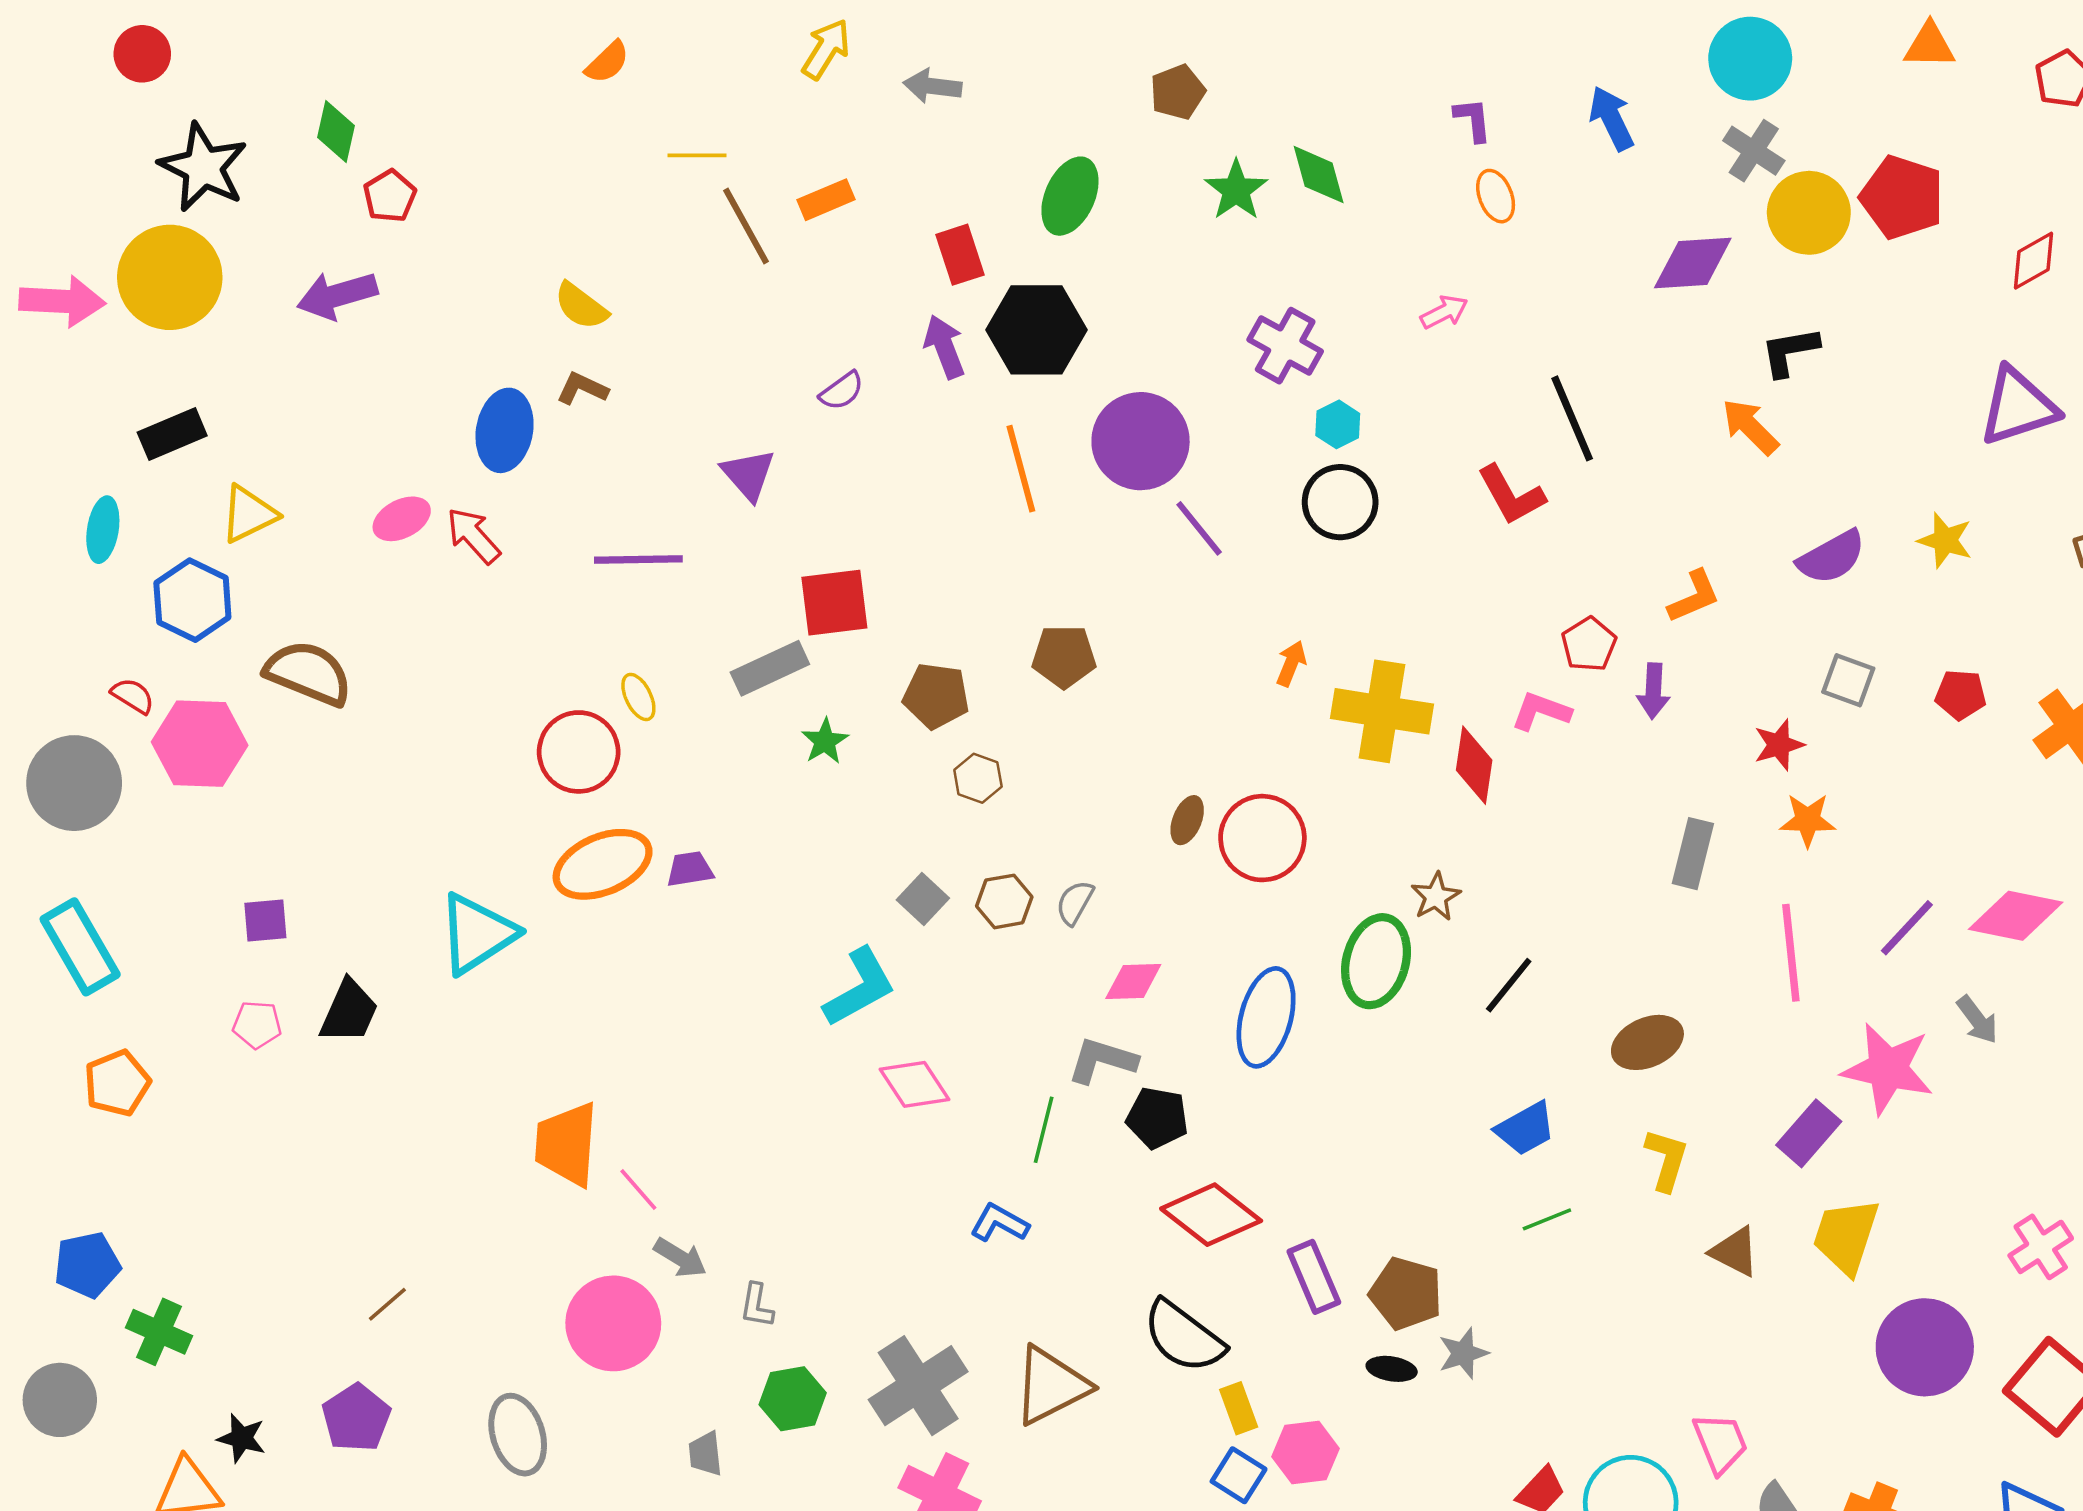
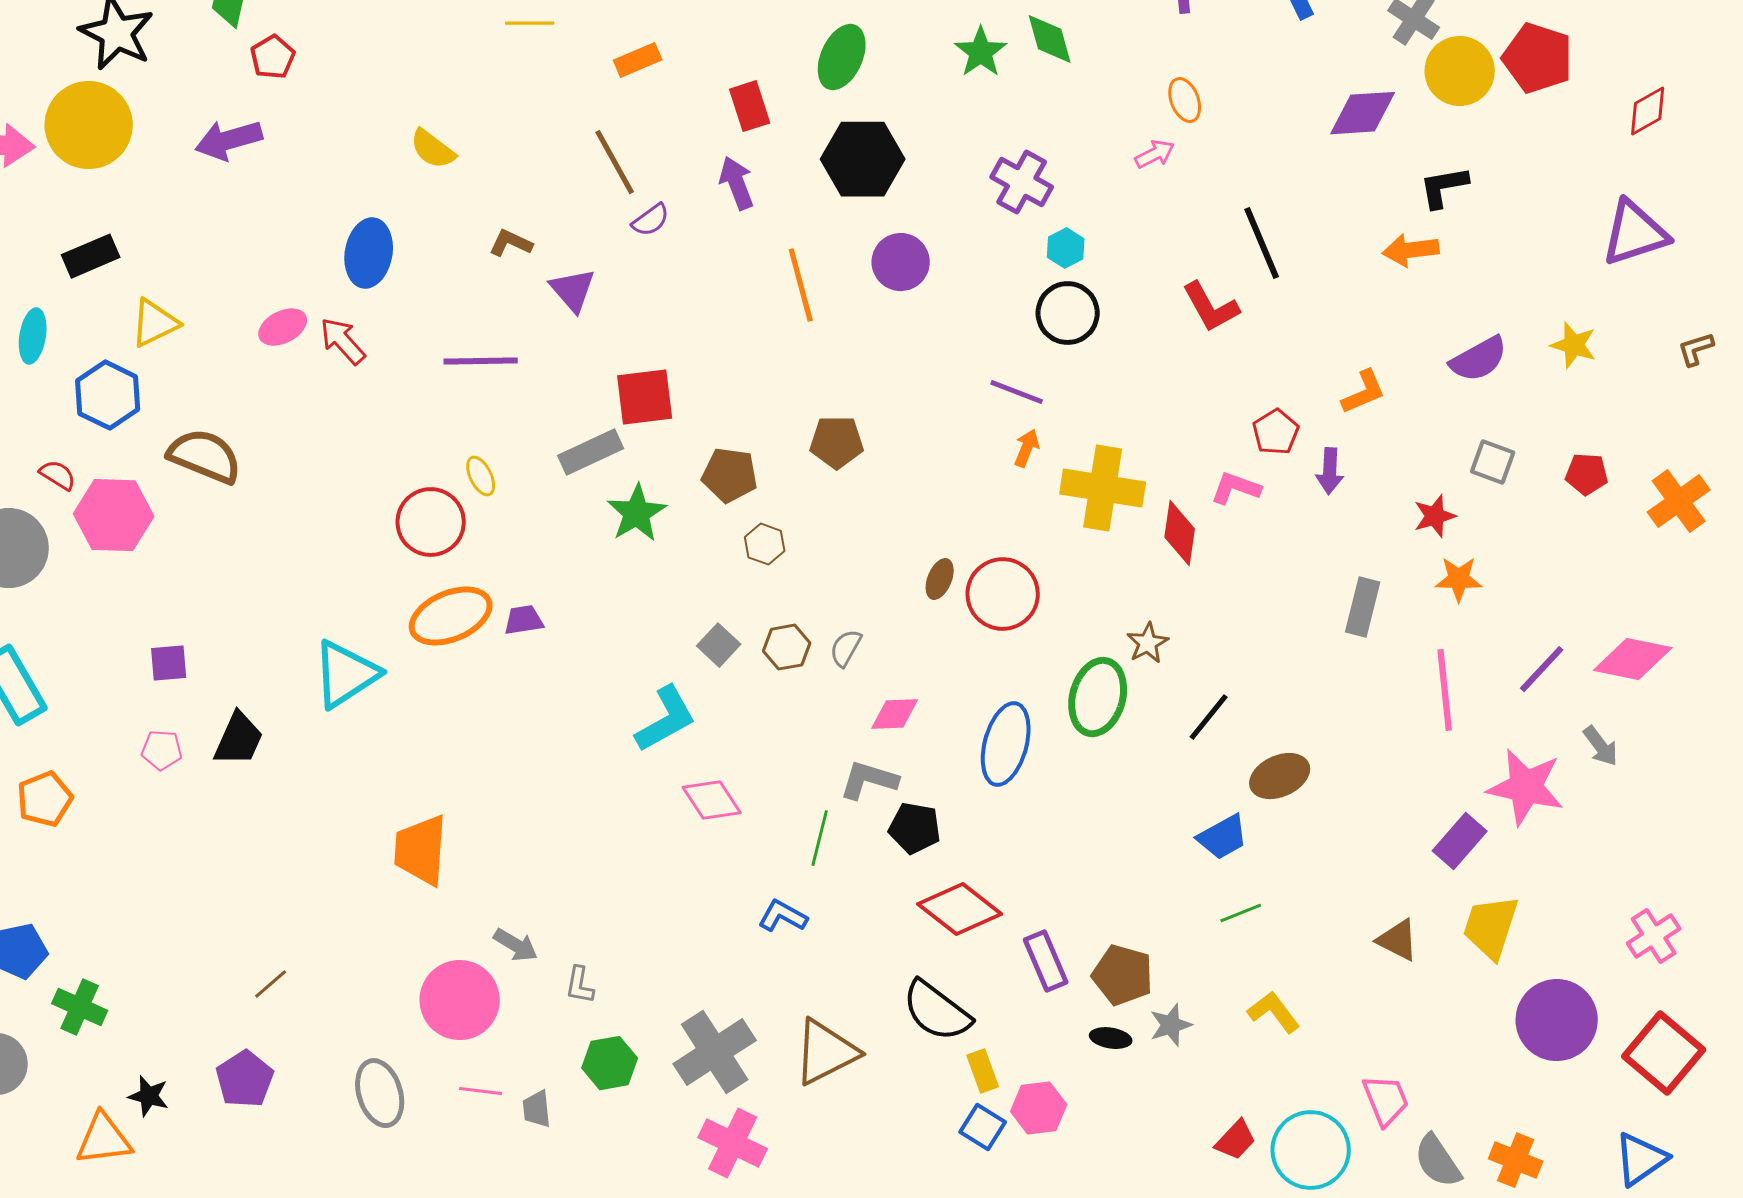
orange ellipse: (1496, 196) -> (1185, 100), moved
brown line: (746, 226) -> (615, 162), moved
black hexagon: (1037, 330) -> (863, 159), moved
brown L-shape: (582, 389) -> (511, 243), moved
orange arrow: (1750, 427) -> (1411, 250), turned -52
purple circle: (1141, 441) -> (901, 262), size x0.7
purple line: (1199, 528) -> (1017, 392), moved, turned -30
green star: (825, 741) -> (637, 513), size x1.5
brown ellipse: (1647, 1042) -> (1280, 776), moved
yellow L-shape: (1667, 1160) -> (1274, 1012), moved, turned -54
pink line: (638, 1190) -> (481, 1091), moved, turned -42

